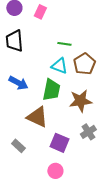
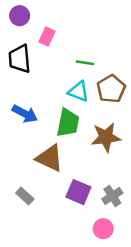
pink rectangle: (40, 12) -> (47, 37), moved
gray cross: (88, 132) -> (112, 196), moved
pink circle: (55, 171) -> (103, 229), moved

